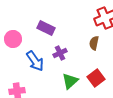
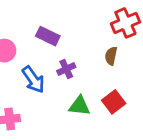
green triangle: (70, 81) -> (79, 106), turned 48

